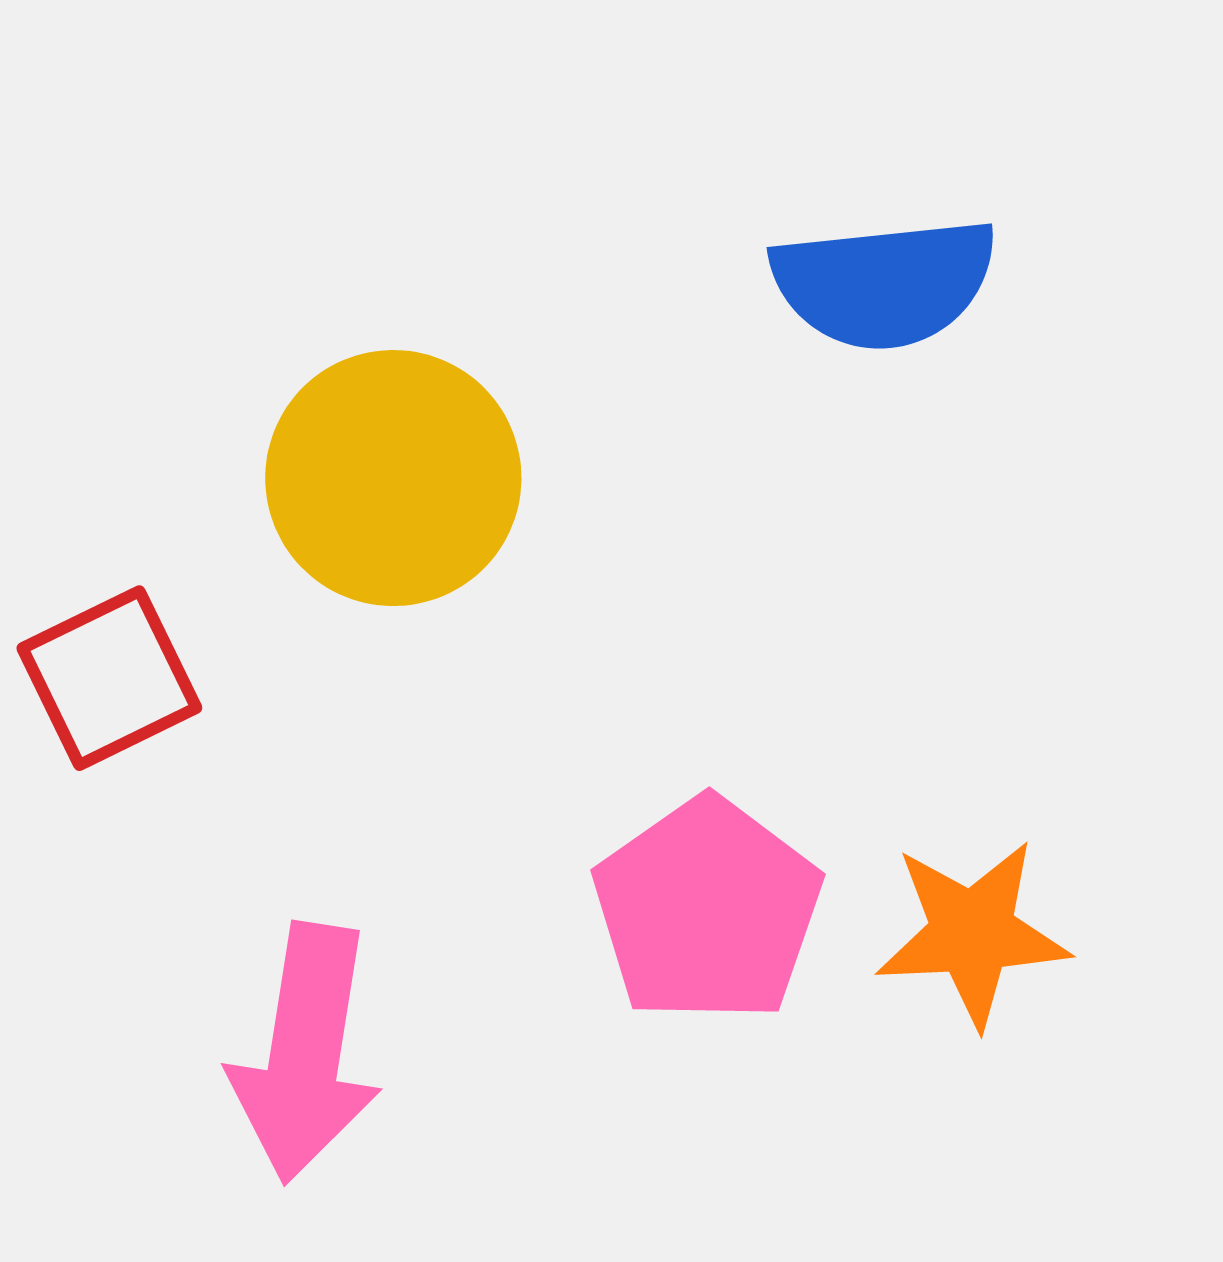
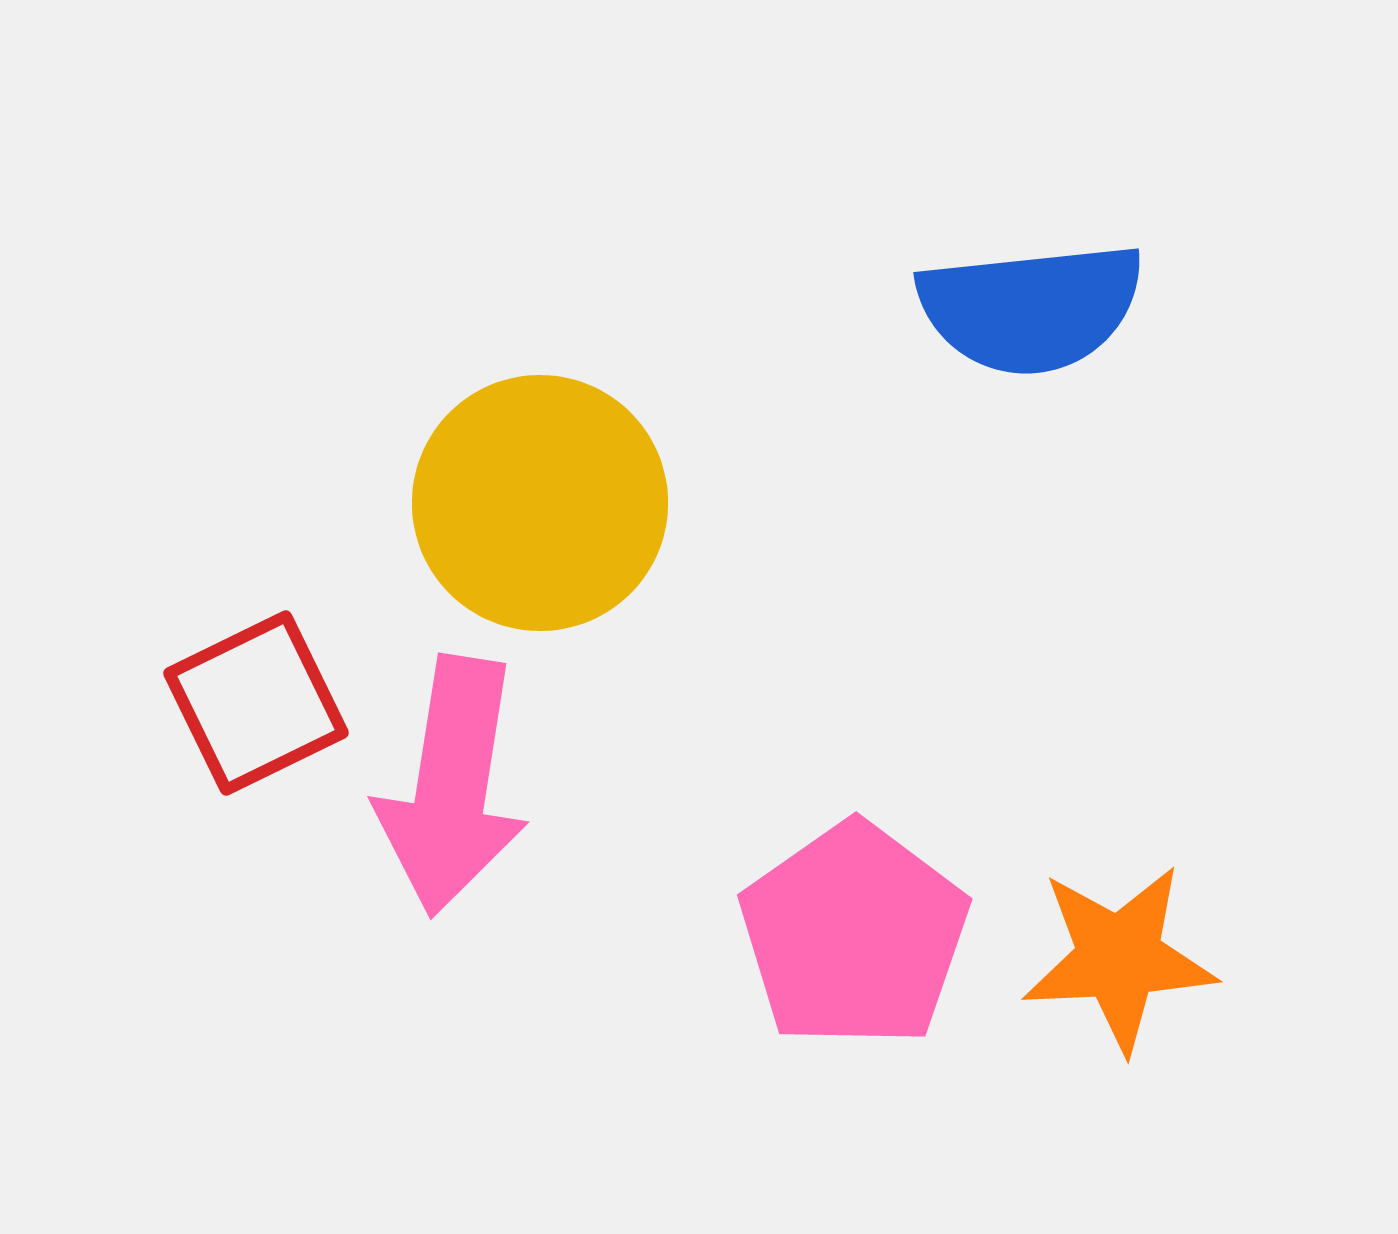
pink arrow: (305, 1053) -> (452, 786), moved

